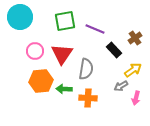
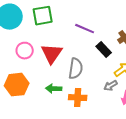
green square: (65, 21) -> (43, 16), moved
orange hexagon: (41, 81) -> (17, 85), moved

